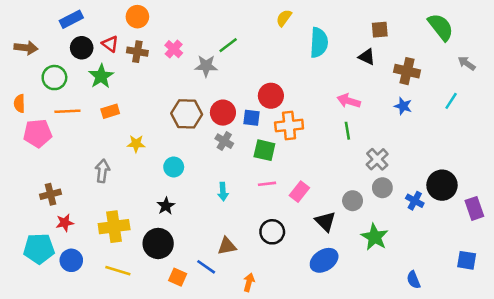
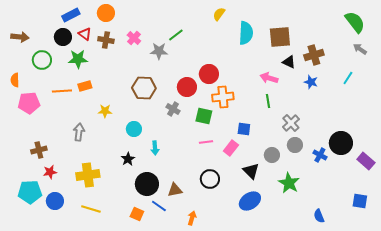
blue rectangle: (71, 19) -> (71, 15), moved
green semicircle: (441, 27) -> (355, 22), moved
brown square: (380, 30) -> (280, 37), moved, size x1.6
black triangle: (367, 57) -> (289, 62), moved
brown cross: (407, 71) -> (314, 55), turned -30
green star: (101, 76) -> (78, 59), turned 30
orange line: (67, 111) -> (62, 91), moved
red circle: (223, 113) -> (187, 87), moved
blue square: (251, 118) -> (244, 129), moved
cyan arrow: (223, 192) -> (155, 148), moved
purple rectangle: (474, 208) -> (366, 161), turned -30
black circle: (158, 243) -> (147, 184), moved

